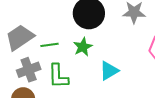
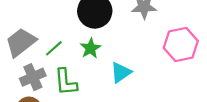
green line: (49, 45) -> (54, 48), turned -30

